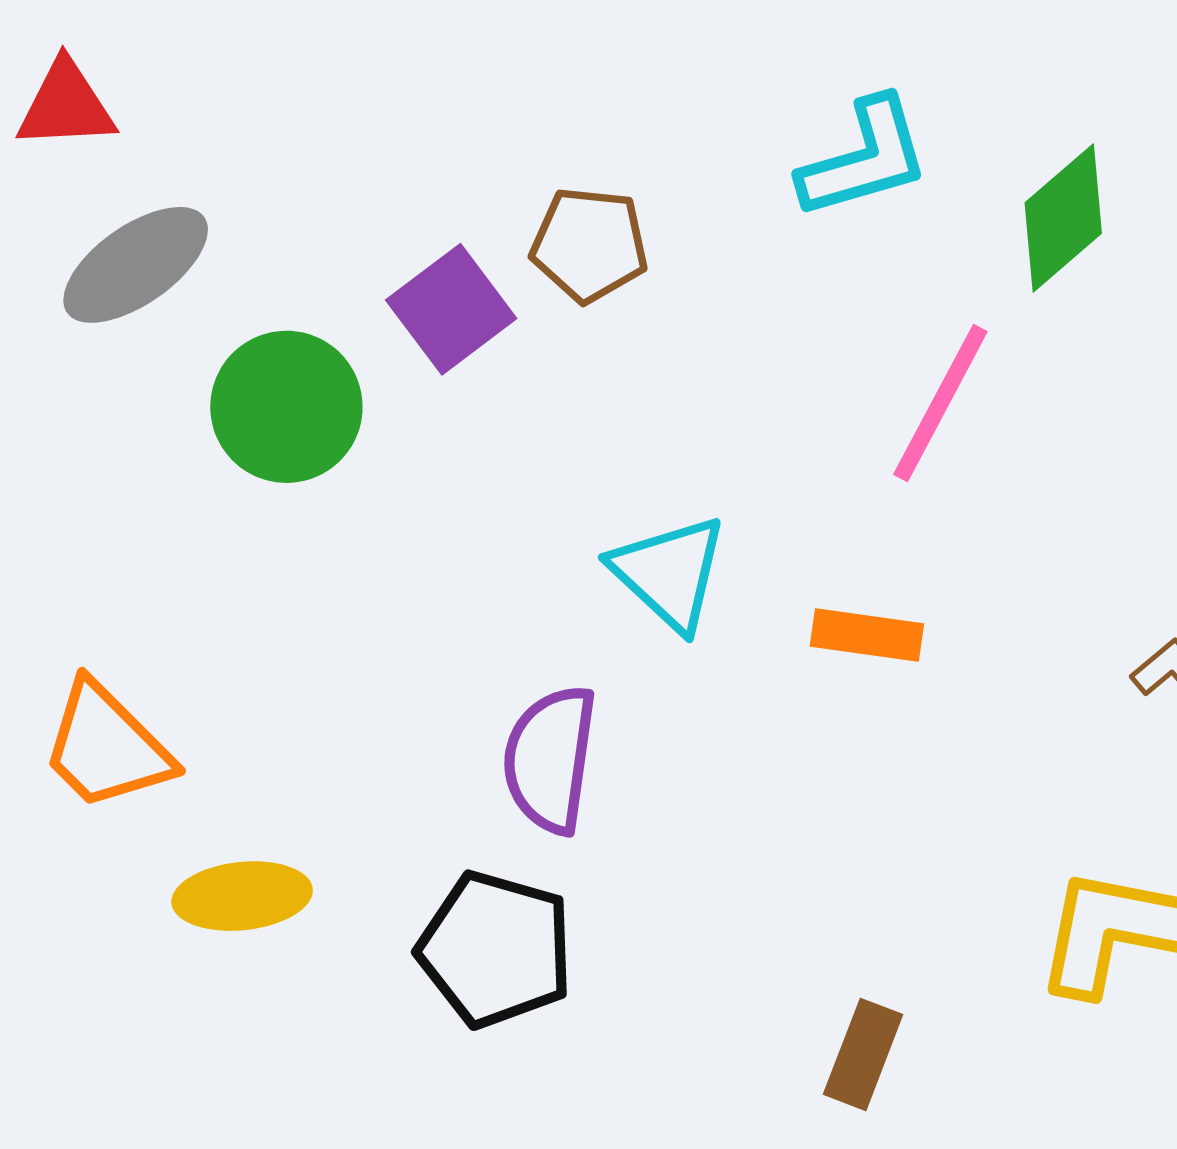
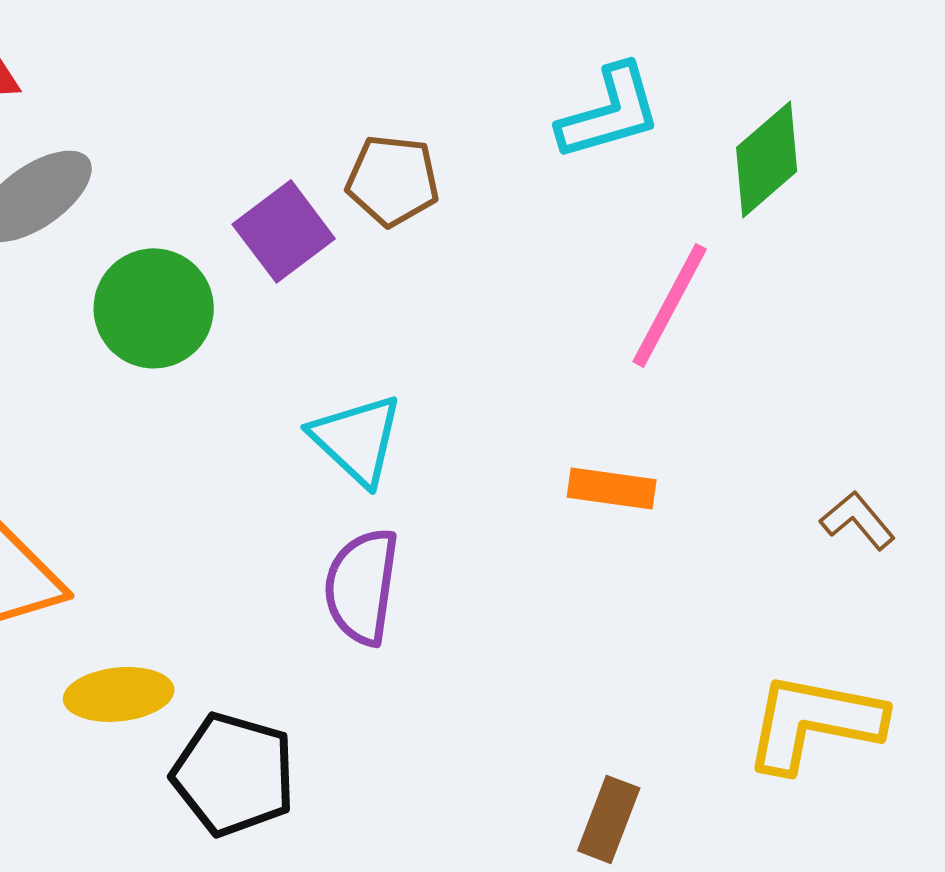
cyan triangle: (669, 573) -> (357, 439), moved
black pentagon: (496, 949) -> (234, 774), moved

